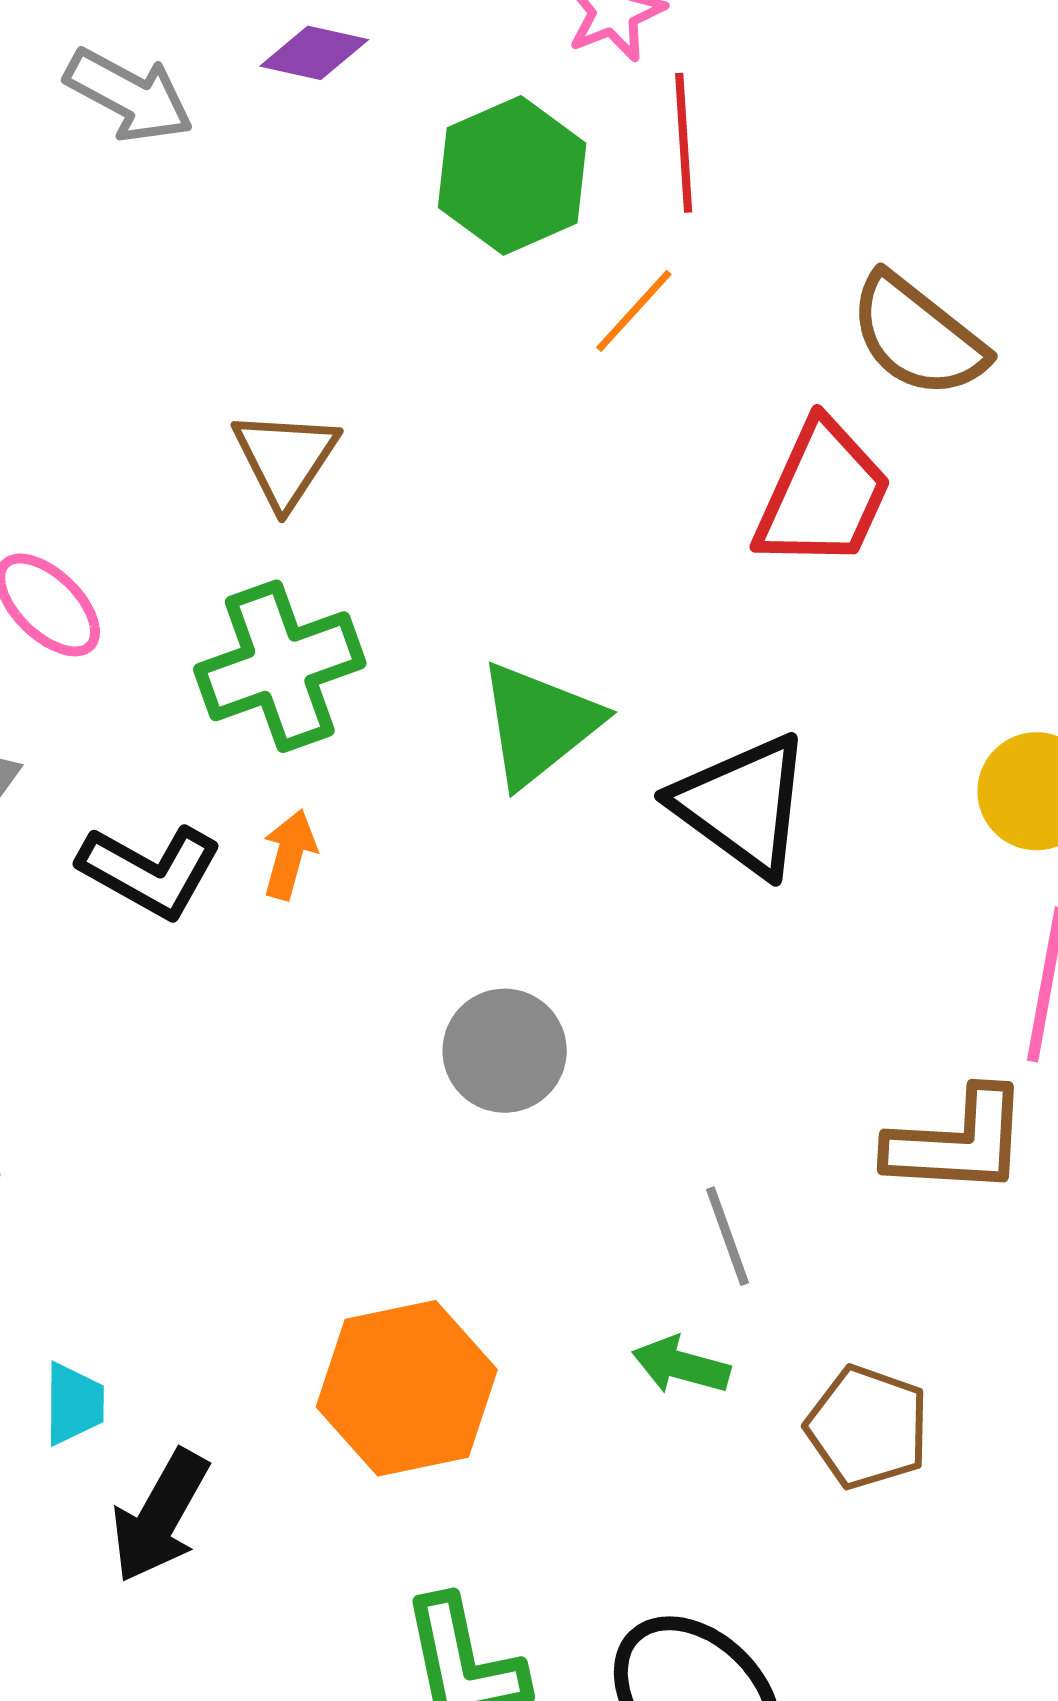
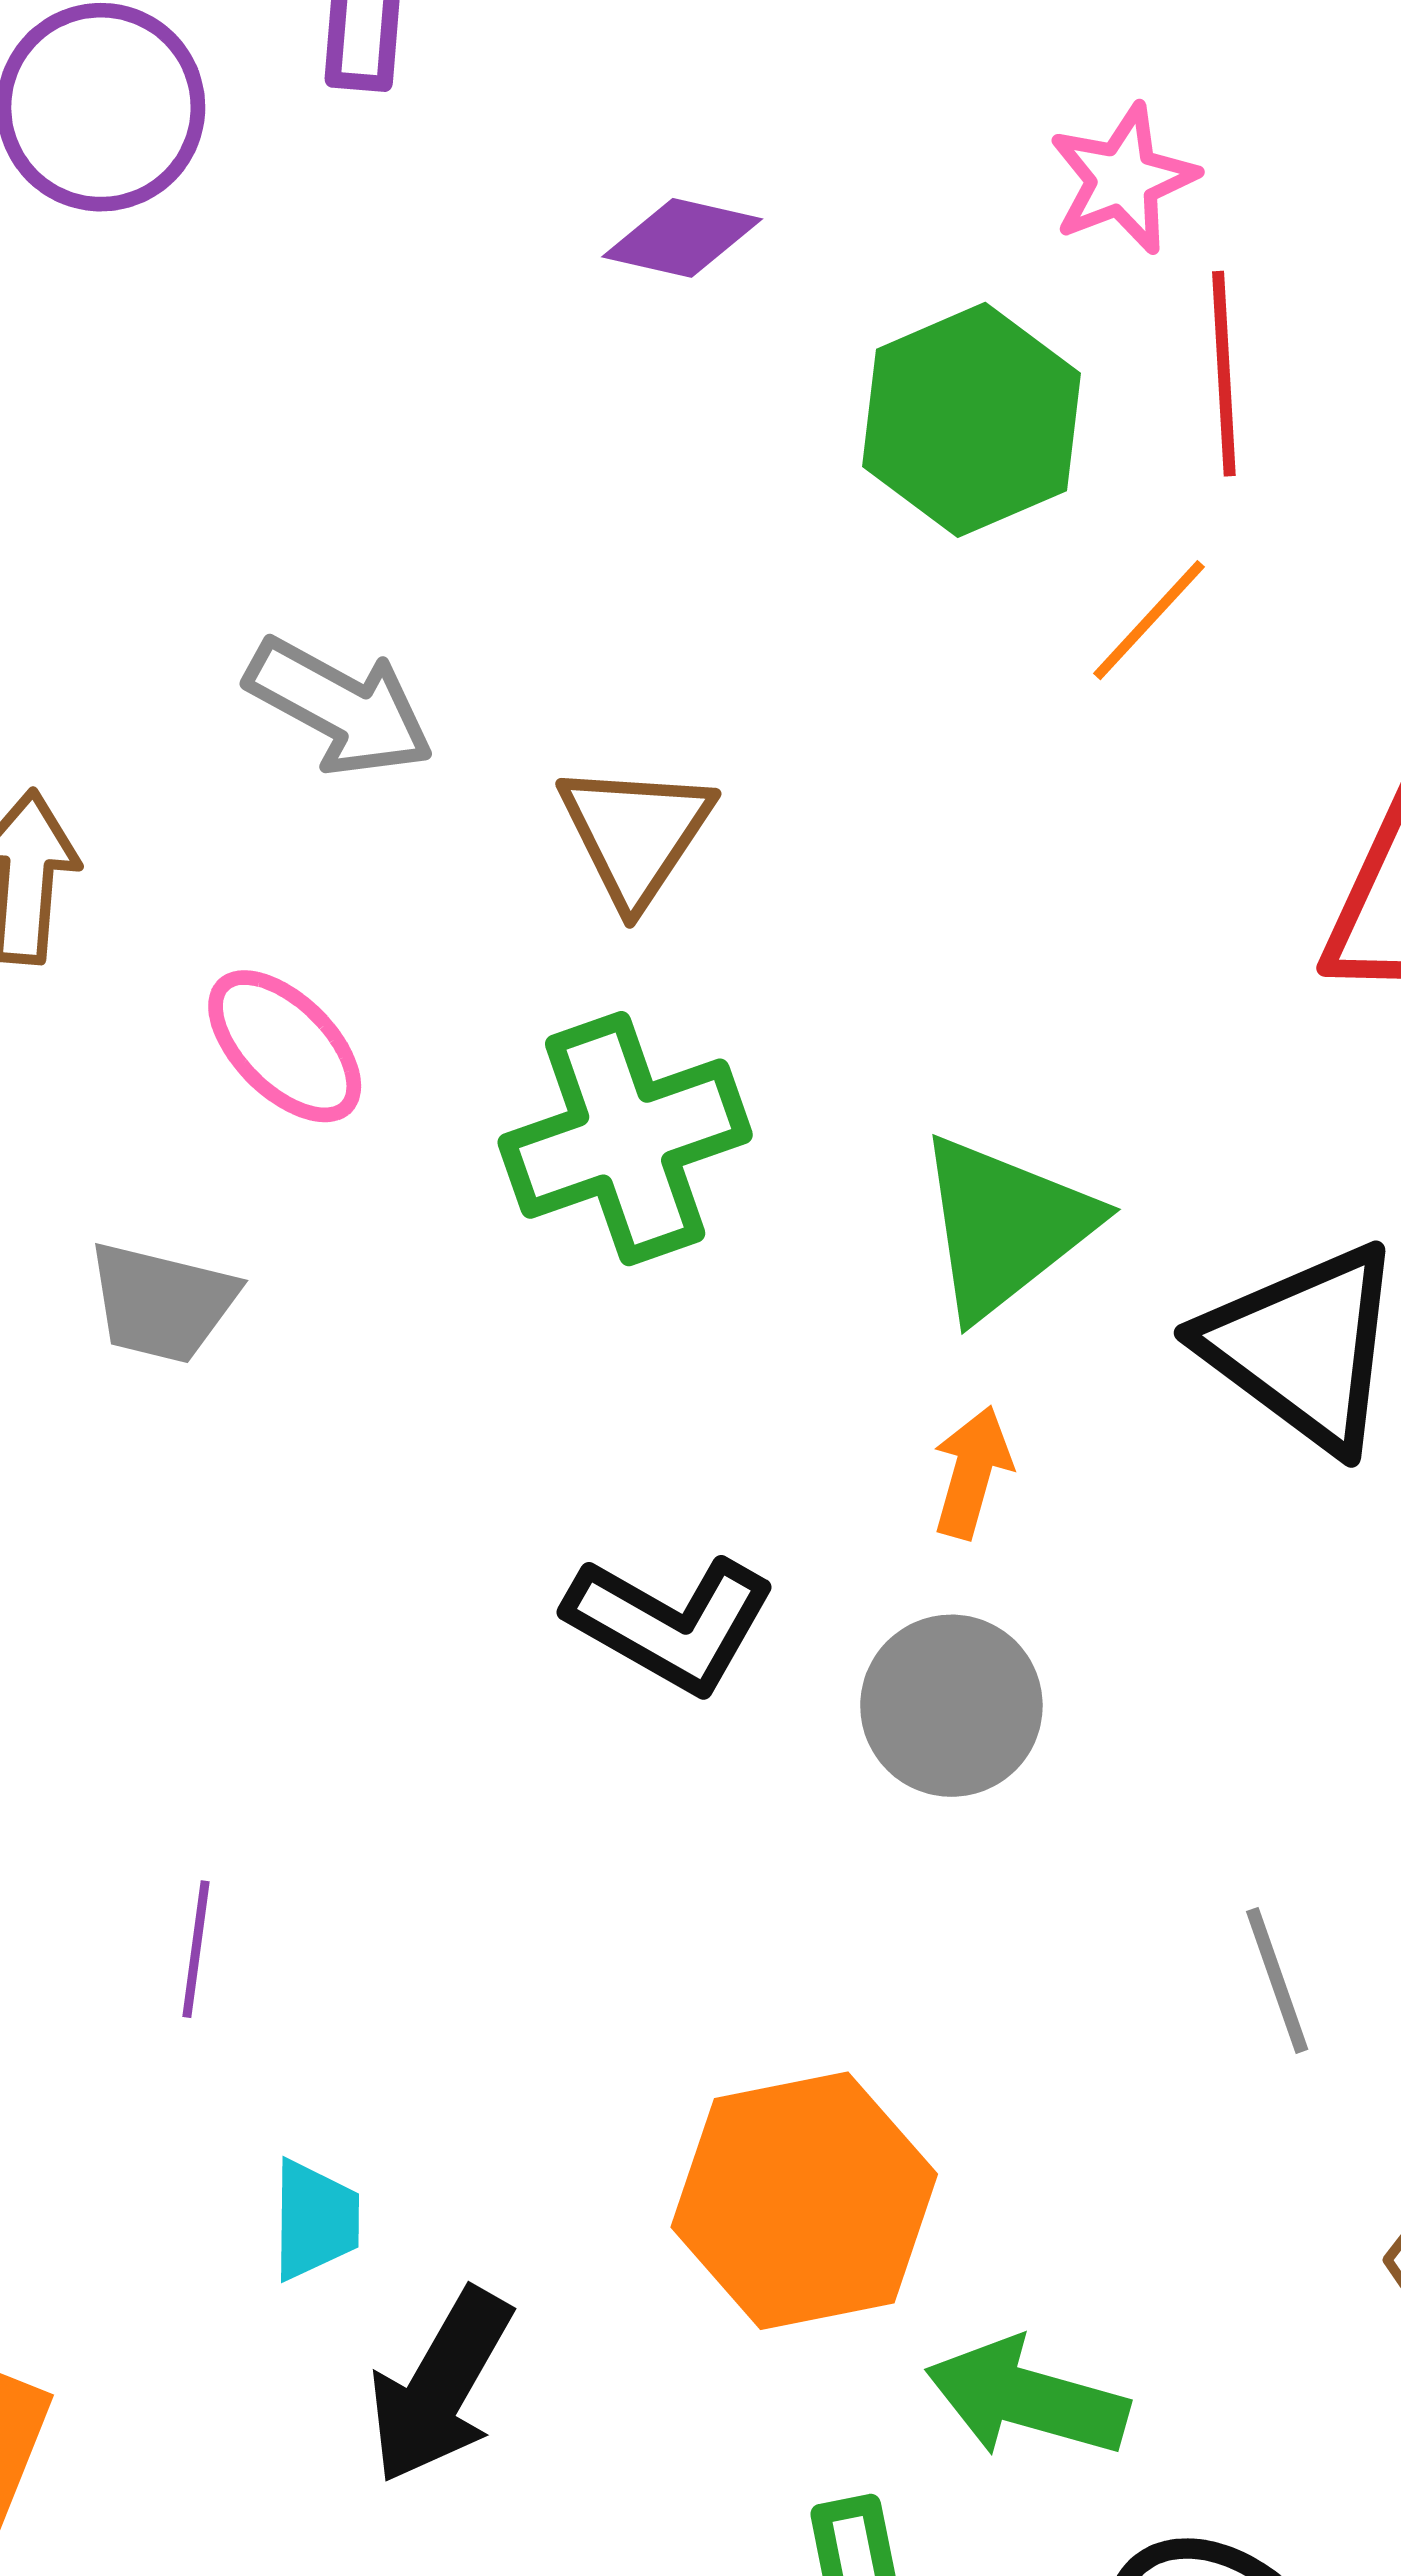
gray arrow: (129, 95) -> (340, 707), moved
orange arrow: (290, 854) -> (972, 1472), moved
black L-shape: (150, 871) -> (670, 1623), moved
green arrow: (681, 1365) -> (1027, 2398), moved, size x1.4

